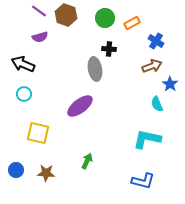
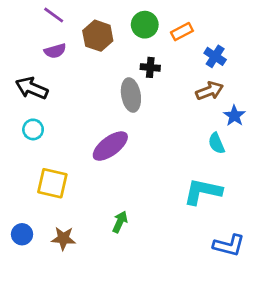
brown hexagon: (66, 15) -> (98, 36), moved
blue L-shape: (143, 181) -> (229, 245), moved

